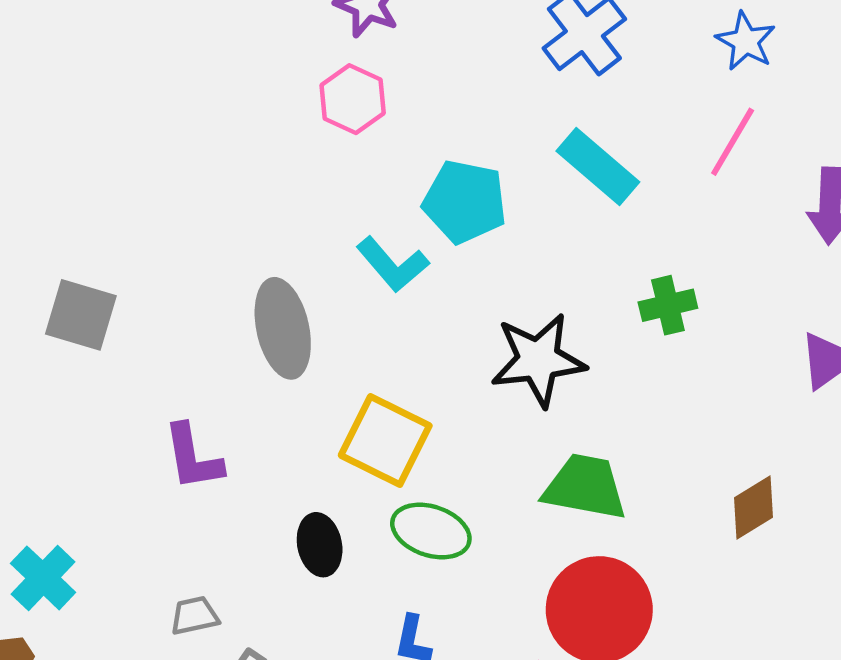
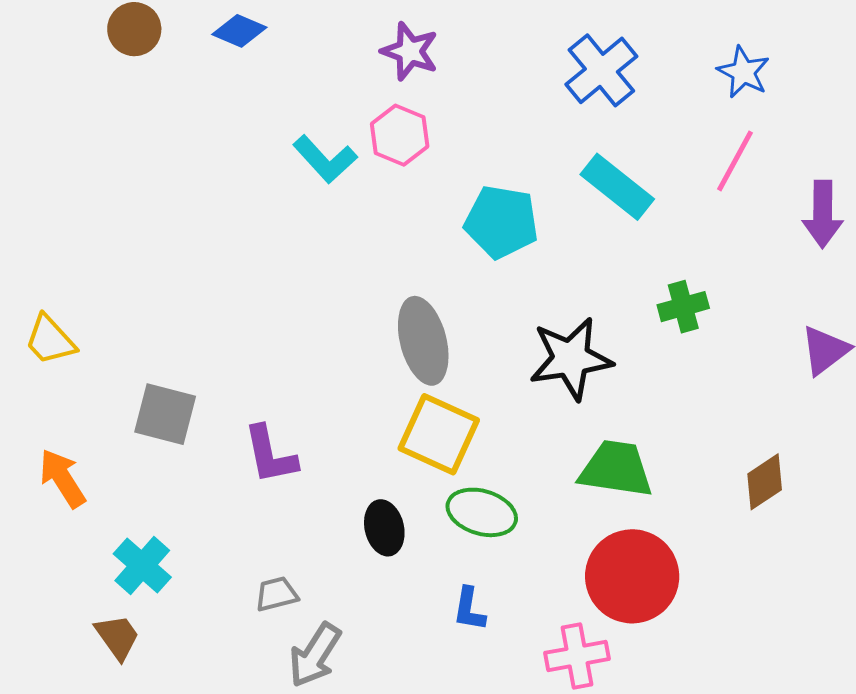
cyan L-shape: (393, 264) -> (325, 159), moved
gray square: (81, 315) -> (165, 414), moved
gray ellipse: (283, 328) -> (423, 341), moved

